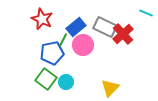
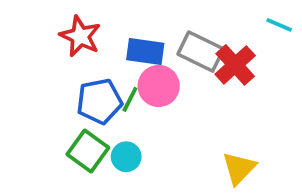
blue rectangle: (76, 27) -> (145, 52), turned 48
green line: (63, 40) -> (130, 99), moved
yellow triangle: (110, 88) -> (239, 168), moved

